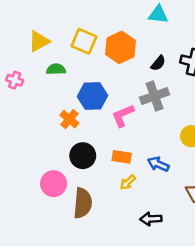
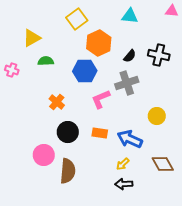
yellow square: (84, 41) -> (77, 19), moved, turned 30
blue hexagon: (92, 96) -> (85, 71), moved
blue arrow: (158, 164) -> (130, 139), size x1.4
yellow arrow: (128, 182) -> (123, 164), moved

